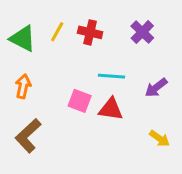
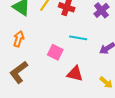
red triangle: (111, 109) -> (75, 74), moved

